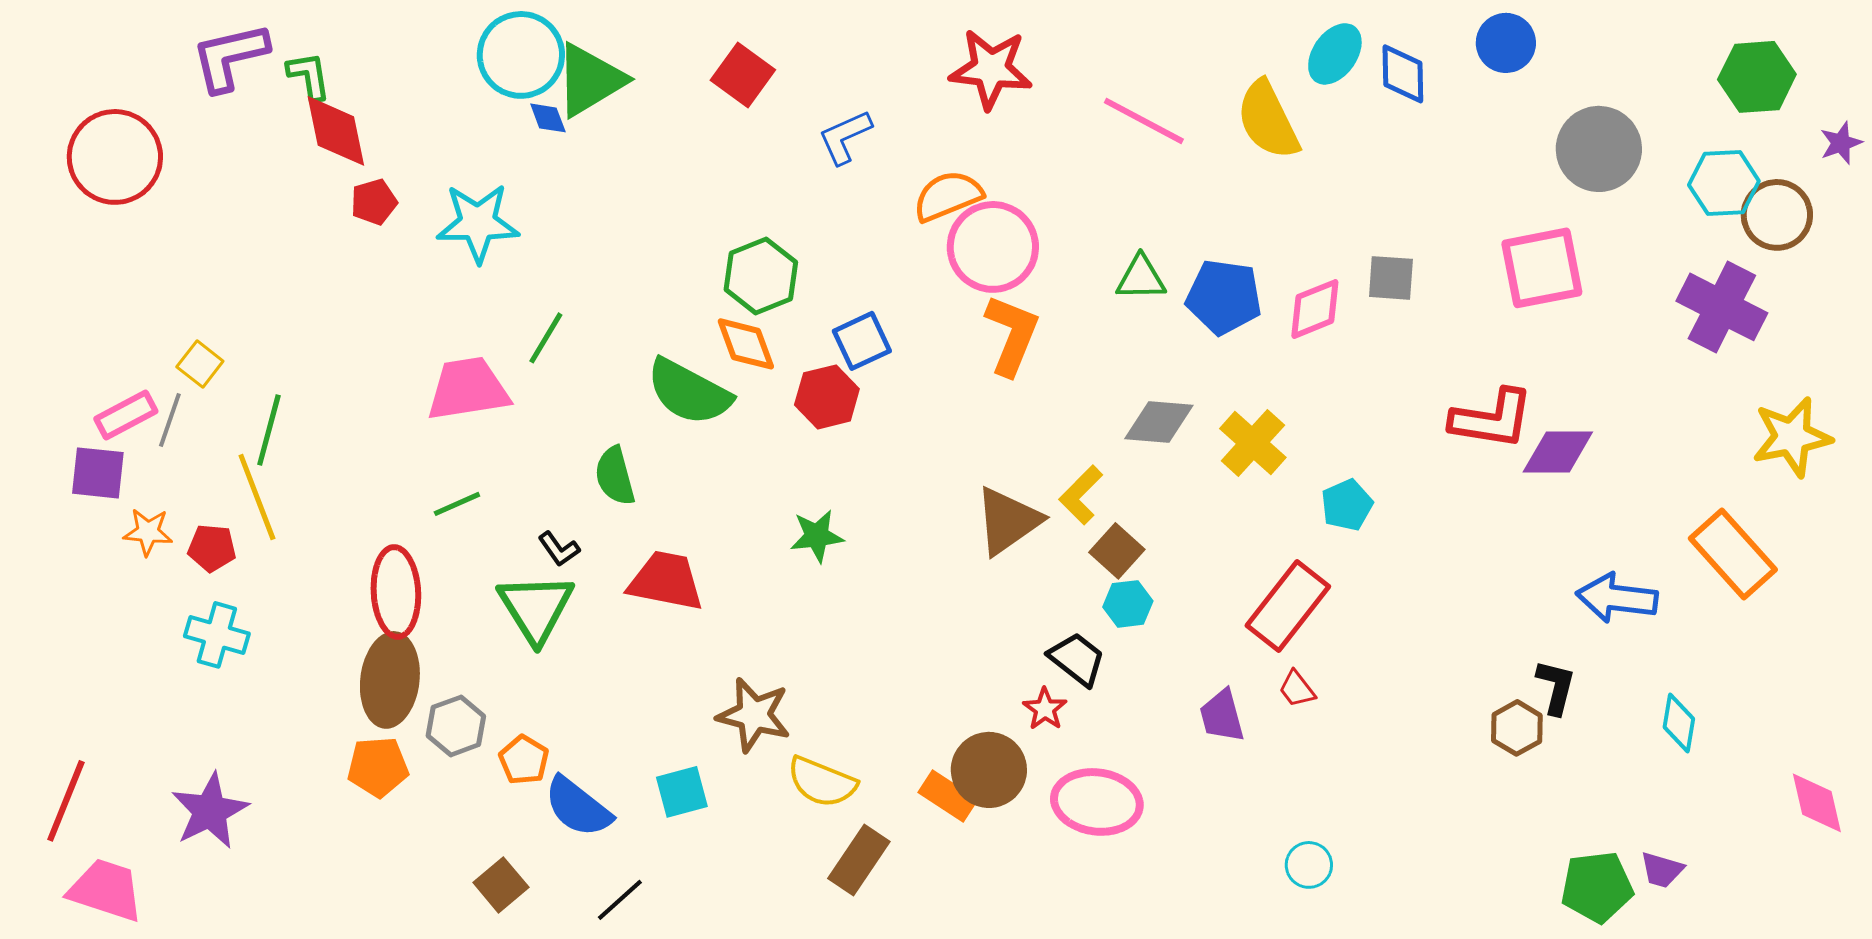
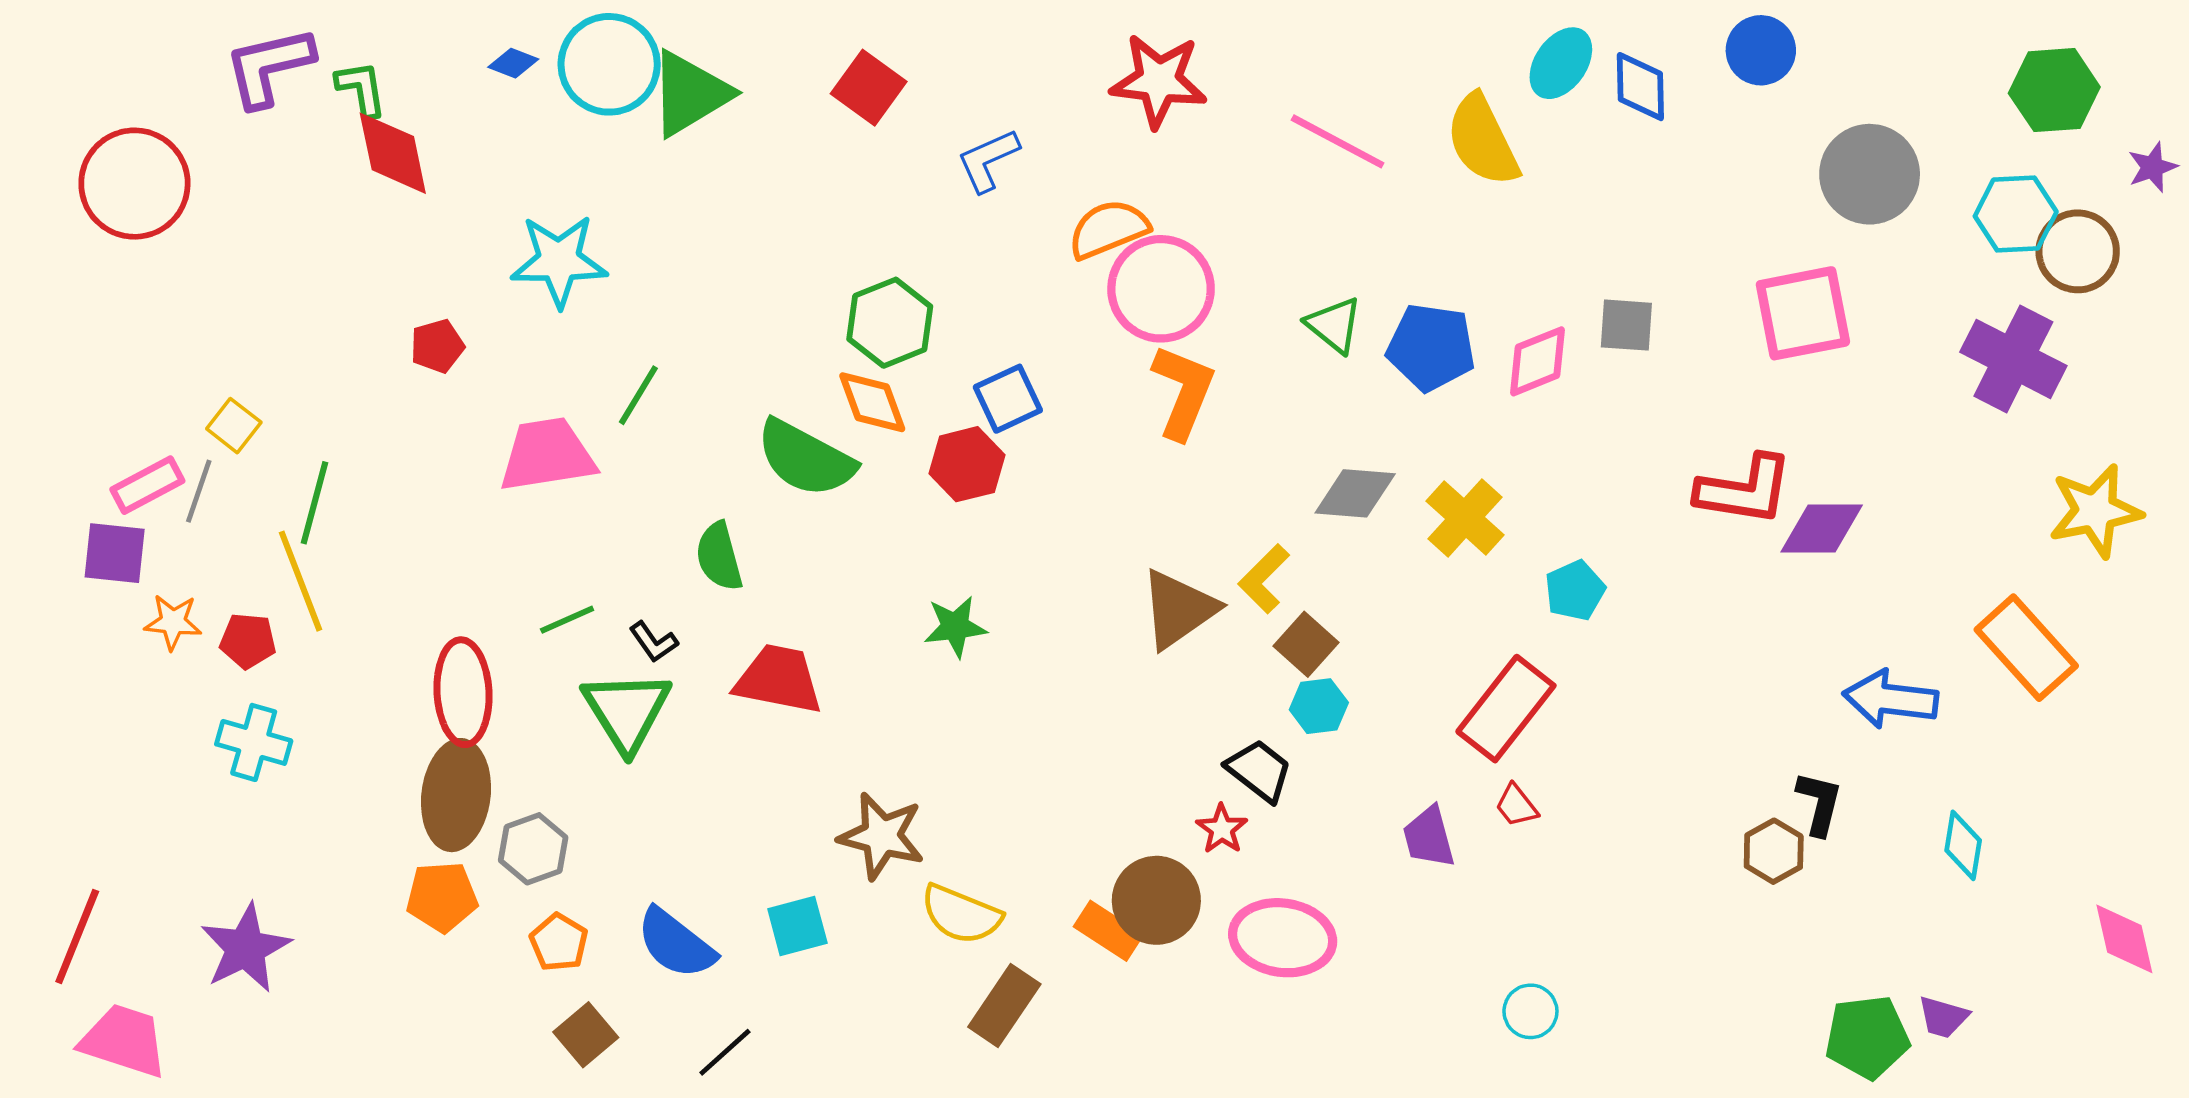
blue diamond: (548, 118) -> (513, 63), moved, turned -48
red pentagon: (374, 202) -> (437, 346), moved
green triangle: (1141, 278) -> (1334, 325), turned 40
green line: (457, 504) -> (567, 620), moved
orange pentagon: (524, 760) -> (559, 942), moved

